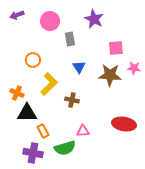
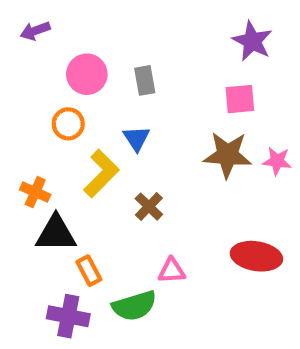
purple star: (94, 19) -> (252, 41), moved
pink circle: (50, 21) -> (87, 74), moved
blue triangle: (79, 67) -> (136, 138), moved
pink star: (134, 68) -> (277, 161), moved
brown cross: (72, 100) -> (149, 207), turned 32

